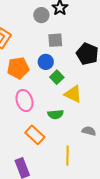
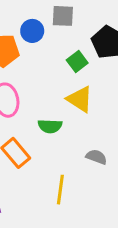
blue circle: (46, 62) -> (32, 31), moved
green square: (57, 77) -> (77, 62), moved

